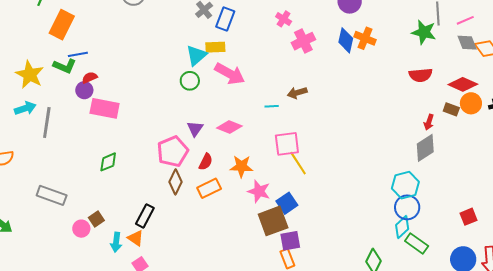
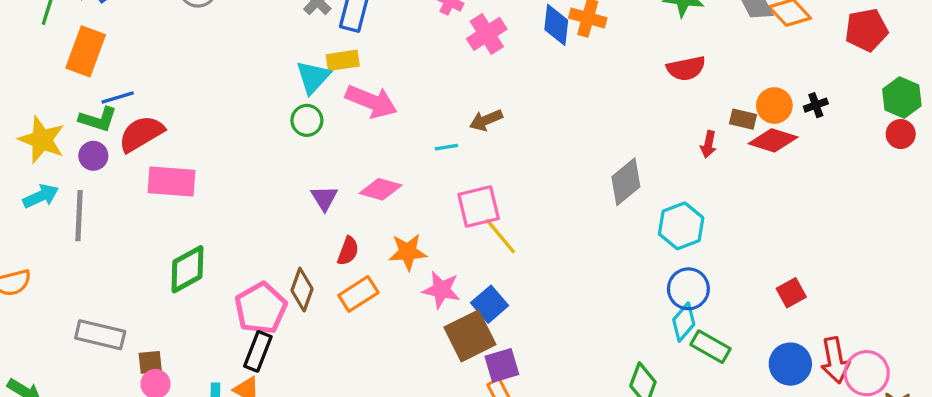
red semicircle: (90, 78) -> (141, 134), size x1.8
red diamond: (463, 84) -> (773, 140), moved
purple circle: (84, 90) -> (93, 156), moved
gray diamond: (425, 148) -> (626, 182), moved
pink pentagon: (173, 151) -> (261, 308), moved
green diamond: (108, 162) -> (187, 269), size x1.4
cyan hexagon: (405, 185) -> (681, 226), moved
brown square: (96, 219) -> (150, 362), moved, turned 35

